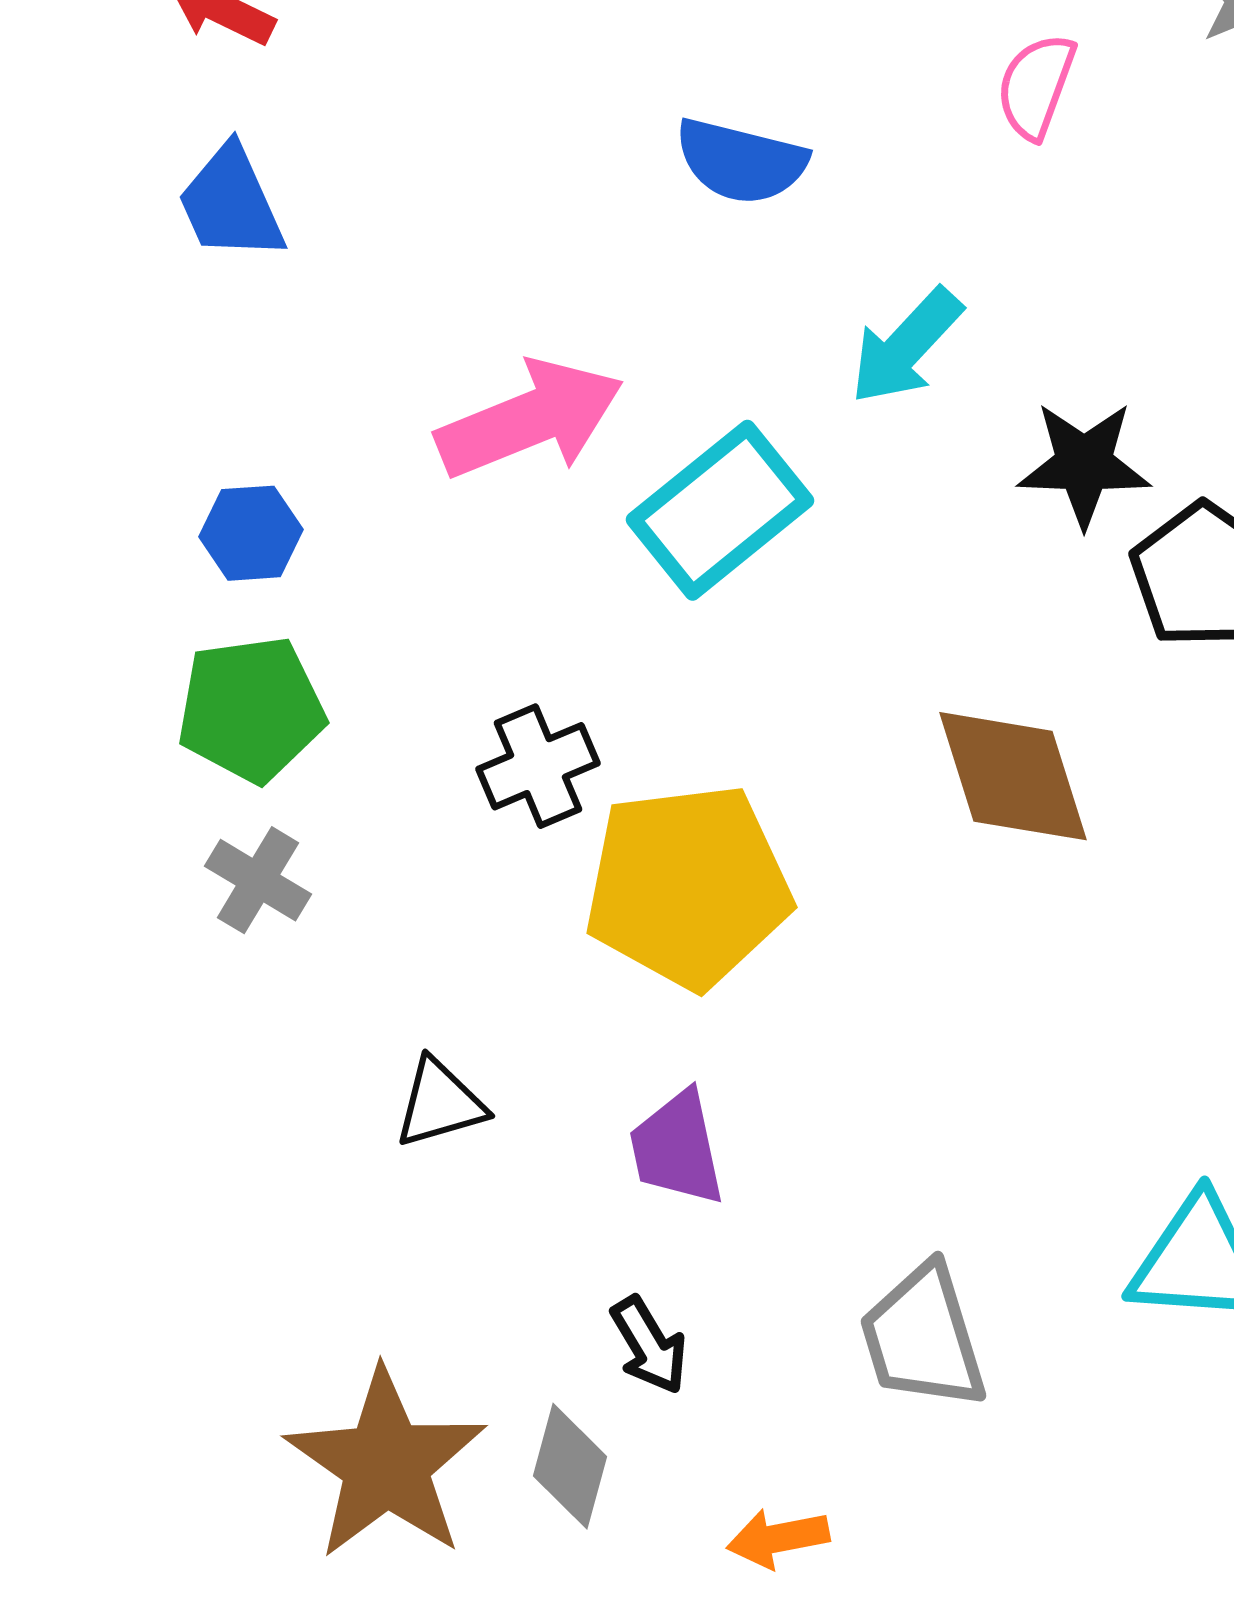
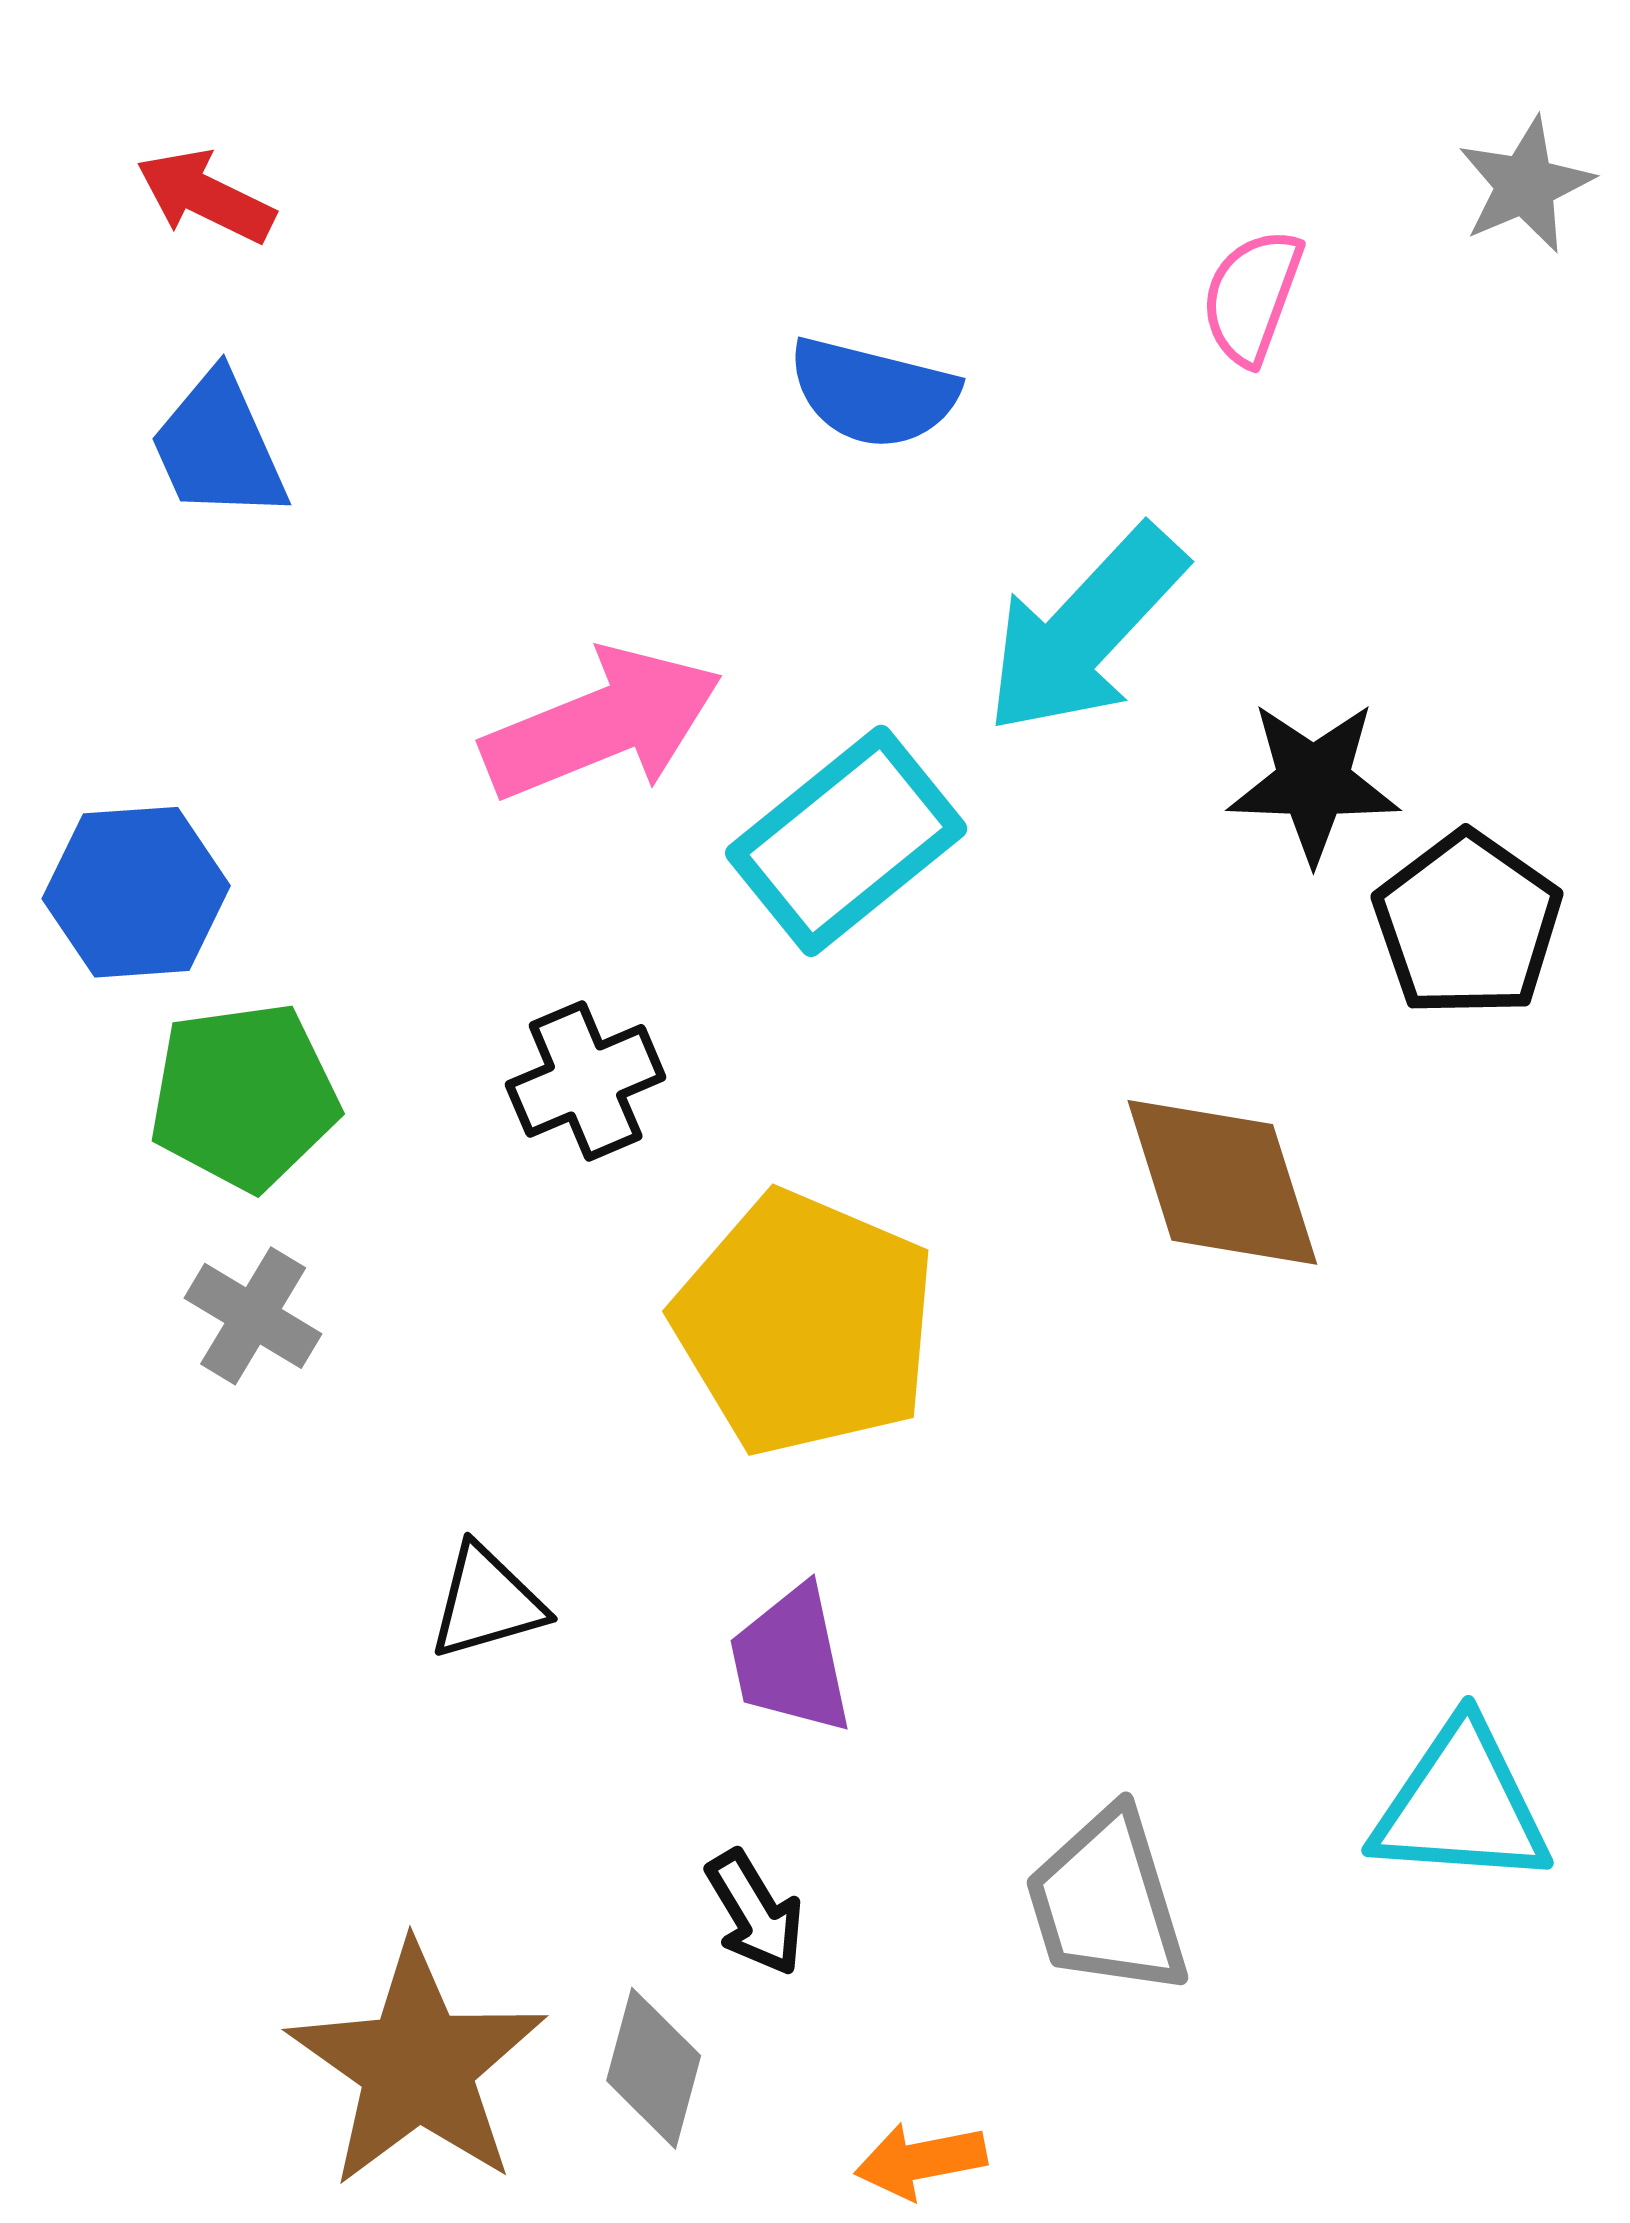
cyan arrow: (906, 346) -> (1085, 630), size x1.4
blue hexagon: (251, 533) -> (136, 892), moved, size x1.4
black cross: (538, 766) -> (586, 1081), moved
yellow pentagon: (688, 886) -> (805, 1324), turned 30

